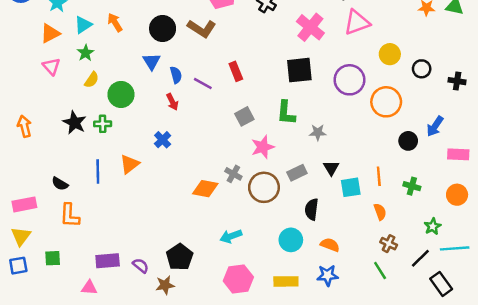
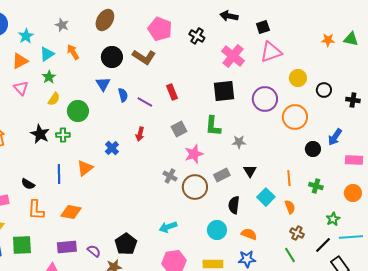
red arrow: (172, 102) -> (140, 134), moved, turned 40
cyan square: (351, 187) -> (266, 197), moved, turned -36
orange diamond: (205, 189) -> (71, 212), moved
green square: (53, 258) -> (22, 245), size x1.5

